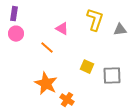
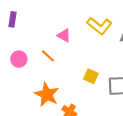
yellow L-shape: (95, 20) -> (99, 26), turned 110
pink circle: (16, 34) -> (19, 59), moved

